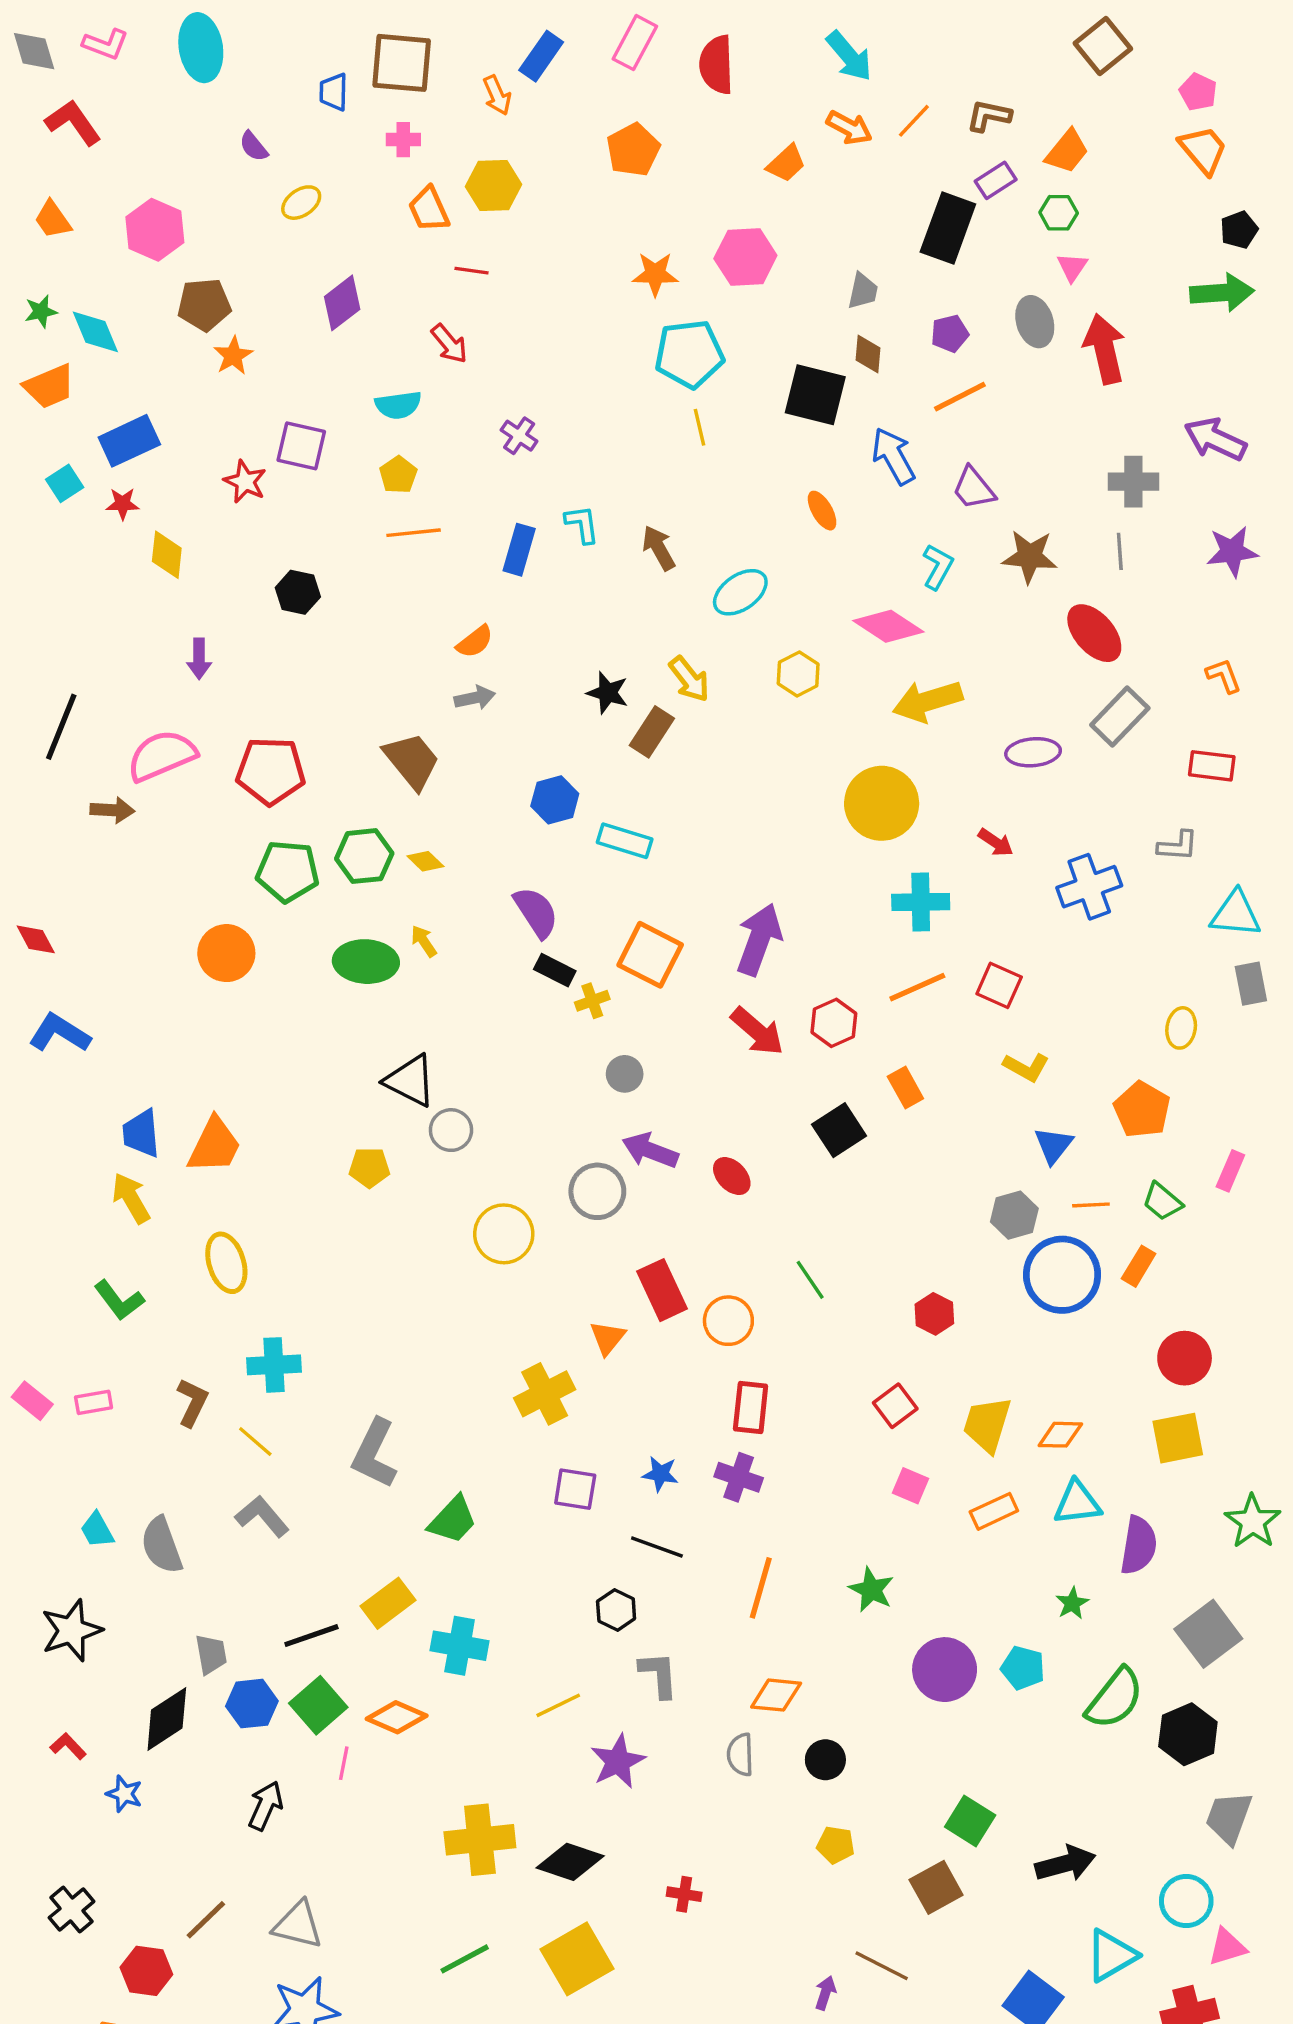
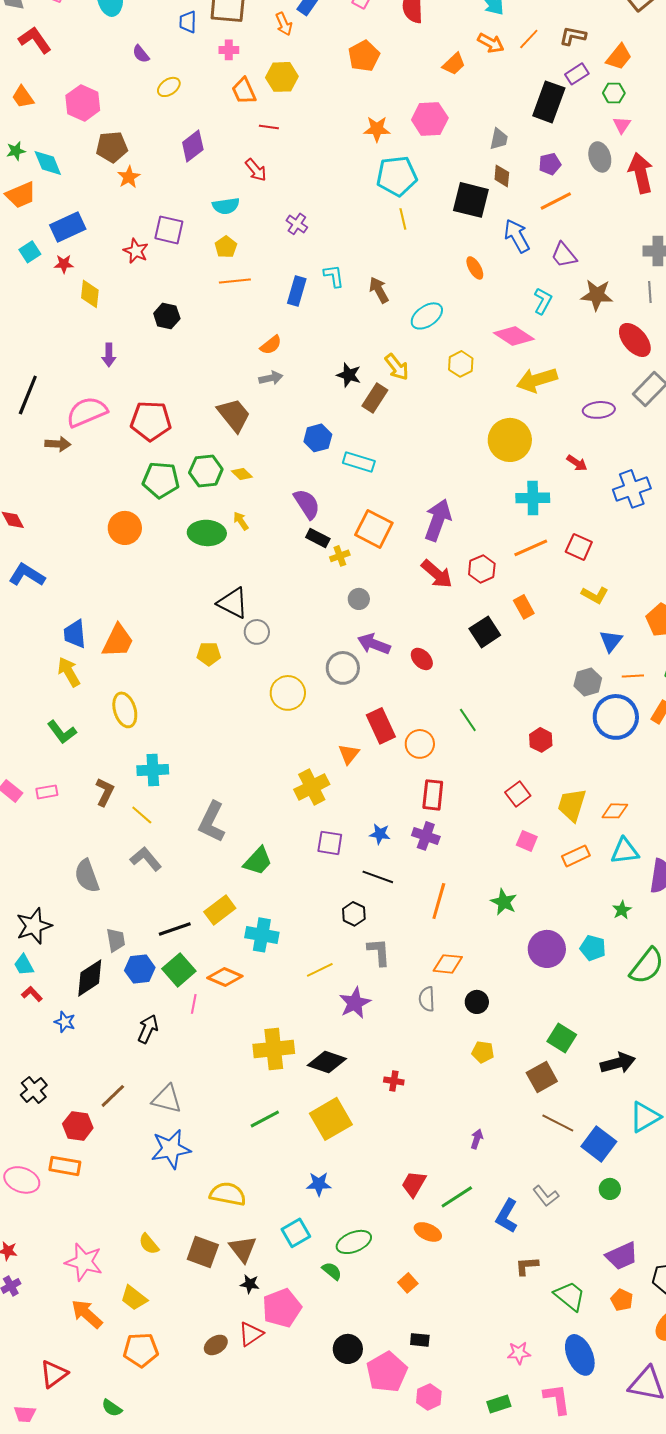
cyan trapezoid: (97, 1530) -> (24, 965), moved
brown line: (882, 1966) -> (558, 1123), moved

